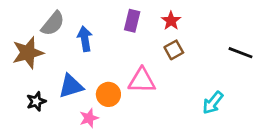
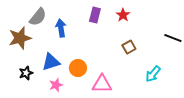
brown square: (174, 50) -> (129, 47), moved
pink triangle: (142, 81) -> (102, 84), moved
pink star: (89, 118) -> (56, 85), moved

